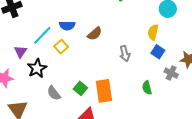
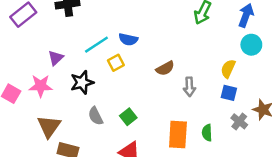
brown semicircle: (95, 34) -> (165, 68), moved
purple triangle: (20, 52) -> (56, 58), moved
blue square: (158, 52) -> (229, 93), turned -32
orange rectangle: (104, 91) -> (178, 134), moved

